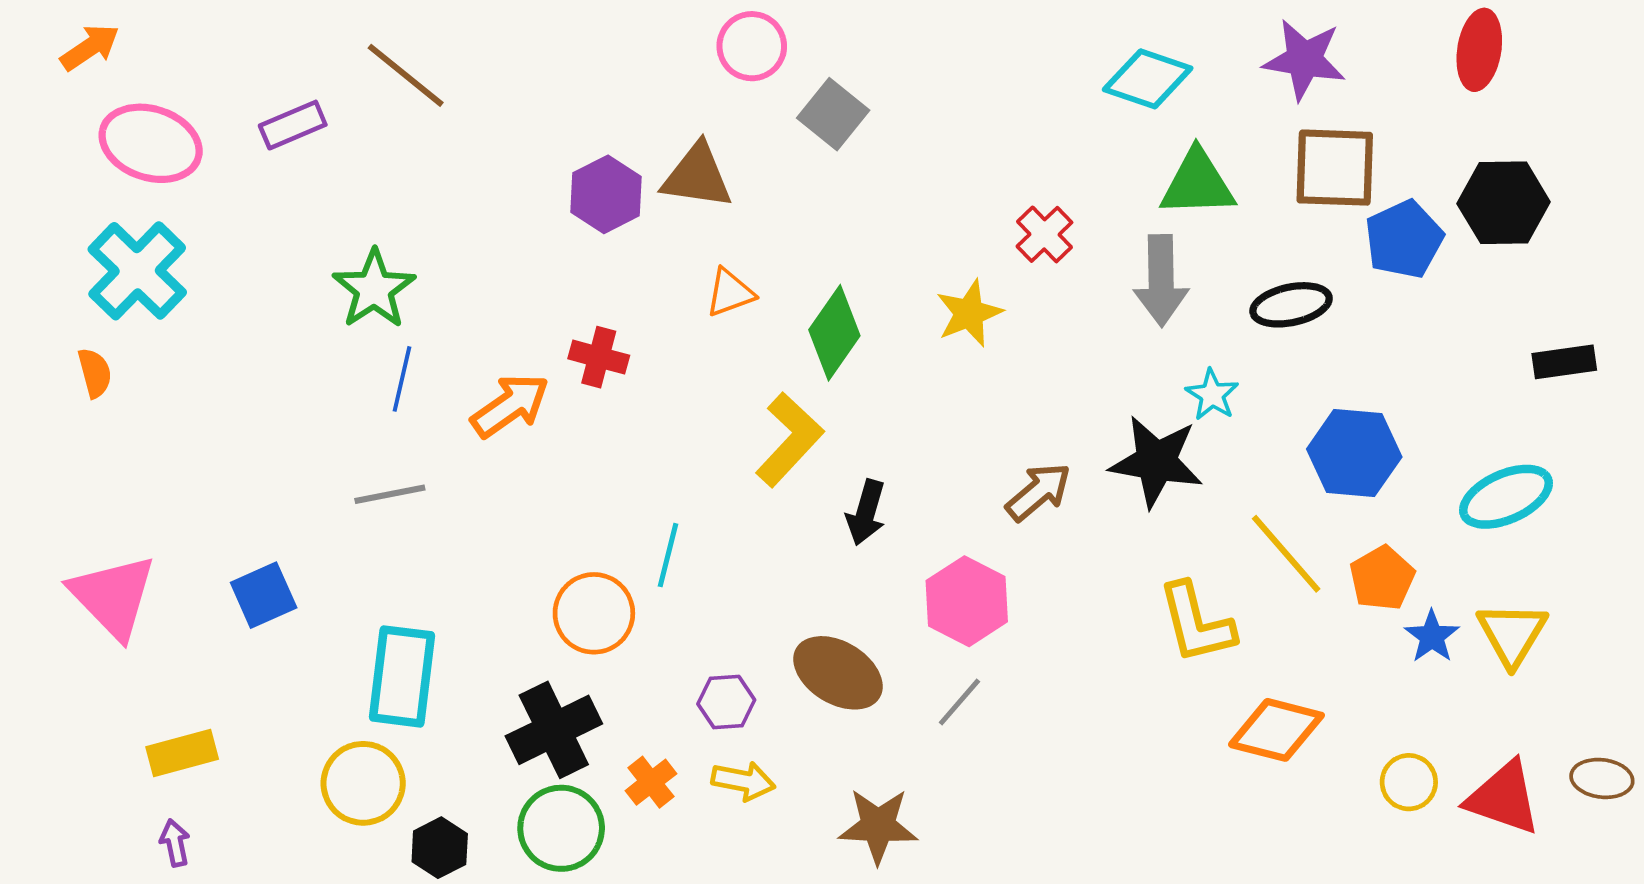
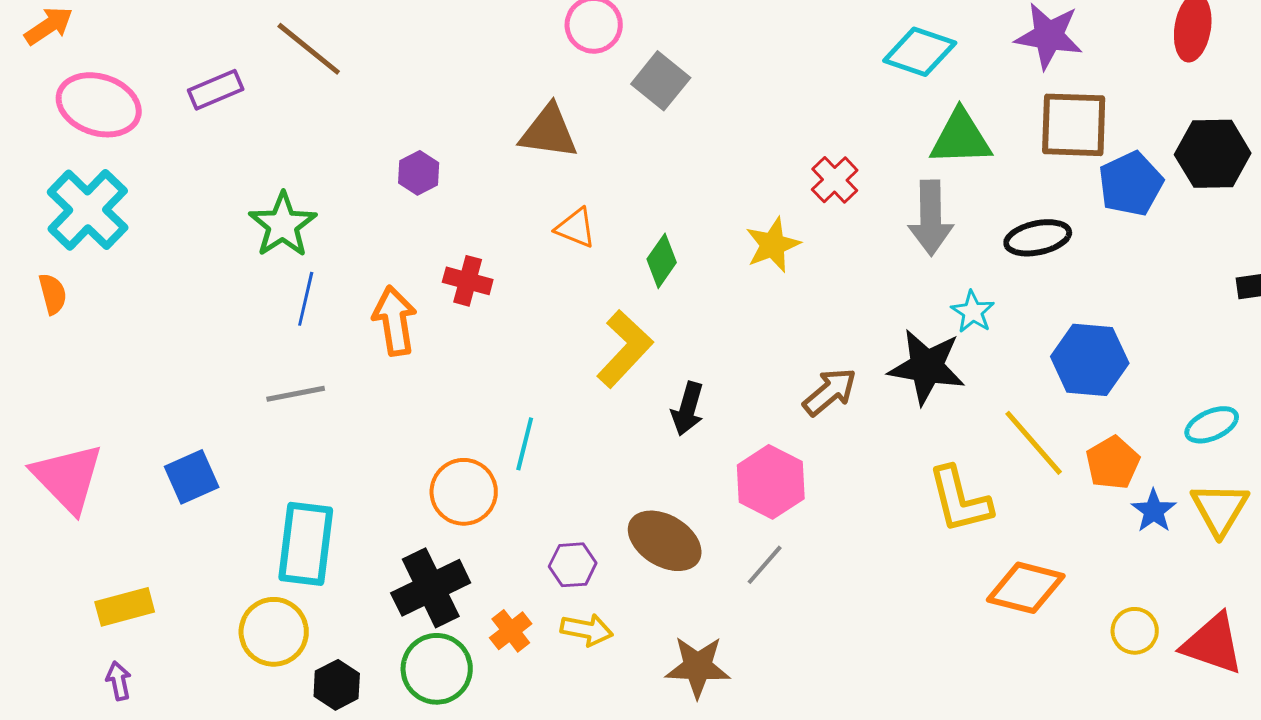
purple hexagon: (606, 194) -> (419, 173), moved, size x0.7
orange triangle: (730, 293) -> (576, 228), turned 42
green diamond: (834, 333) -> (662, 261), size x0.7
orange arrow: (510, 406) -> (395, 321), turned -64
cyan ellipse: (1506, 497) -> (1212, 425), moved, size x0.7

